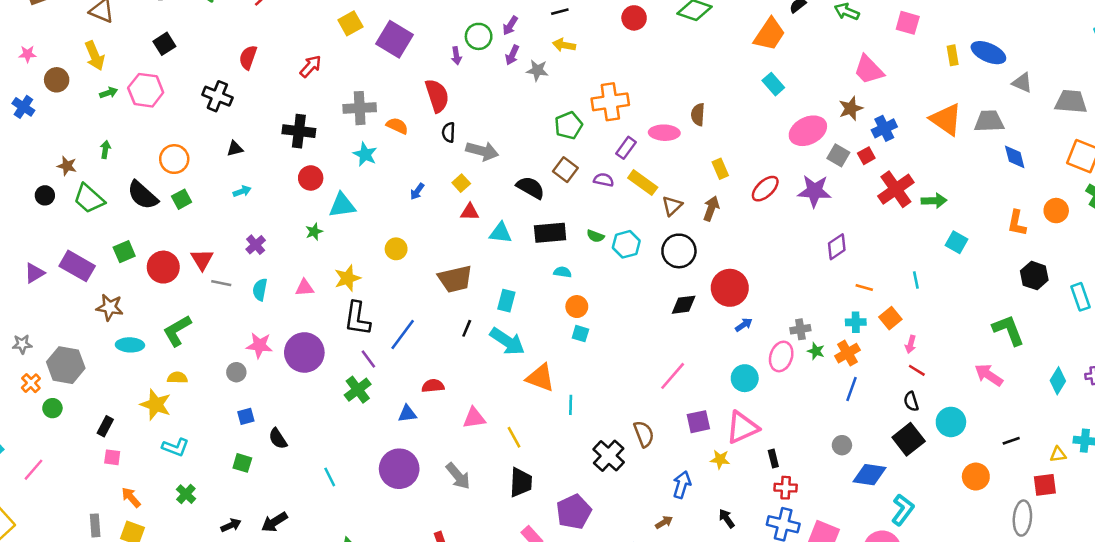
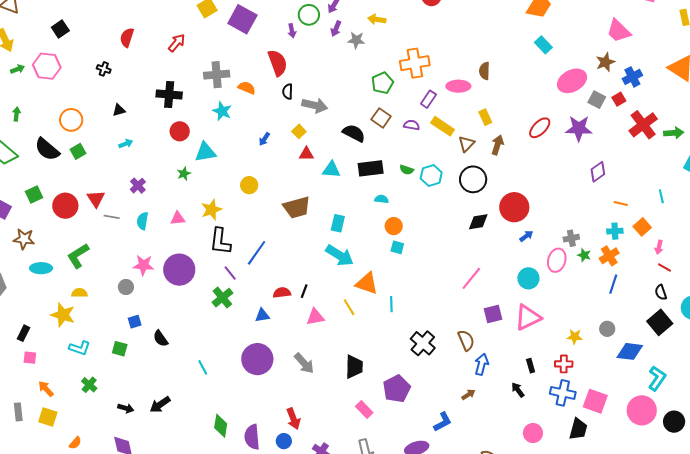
black cross: (217, 96) -> (104, 69), size x0.6
yellow rectangle: (720, 169) -> (485, 117), moved
black line: (467, 328) -> (304, 291), moved
brown semicircle: (644, 434) -> (466, 340), moved
yellow line: (514, 437) -> (349, 307), moved
yellow star: (720, 459) -> (575, 337), moved
black rectangle: (773, 459) -> (531, 366), moved
green square: (242, 463) -> (120, 349), moved
black arrow: (231, 525) -> (126, 408), turned 42

